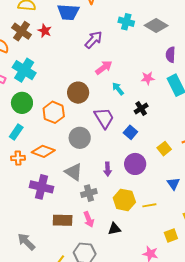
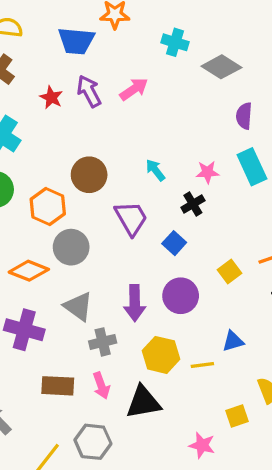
cyan cross: (126, 22) -> (175, 42), moved
red star: (45, 31) -> (51, 97), moved
purple arrow: (94, 40) -> (89, 91), moved, turned -72
pink arrow: (104, 68) -> (134, 89), moved
pink star: (148, 78) -> (207, 172), moved
gray circle: (80, 138) -> (71, 247), moved
purple arrow: (108, 169) -> (135, 303), size x1.5
blue triangle: (173, 184) -> (233, 341), moved, turned 48
black triangle: (114, 229) -> (143, 402), size x1.6

